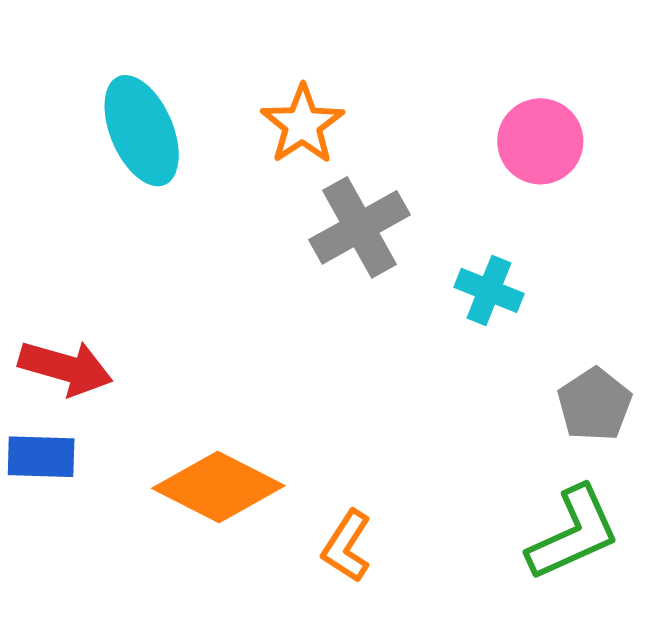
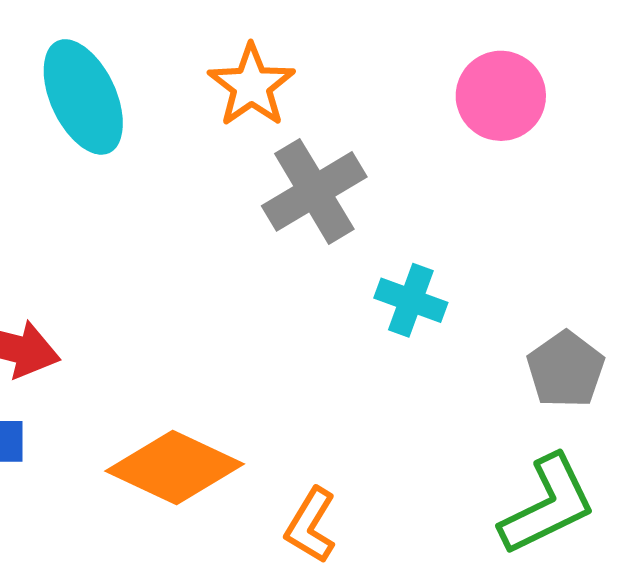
cyan cross: (489, 290) -> (411, 300), moved

